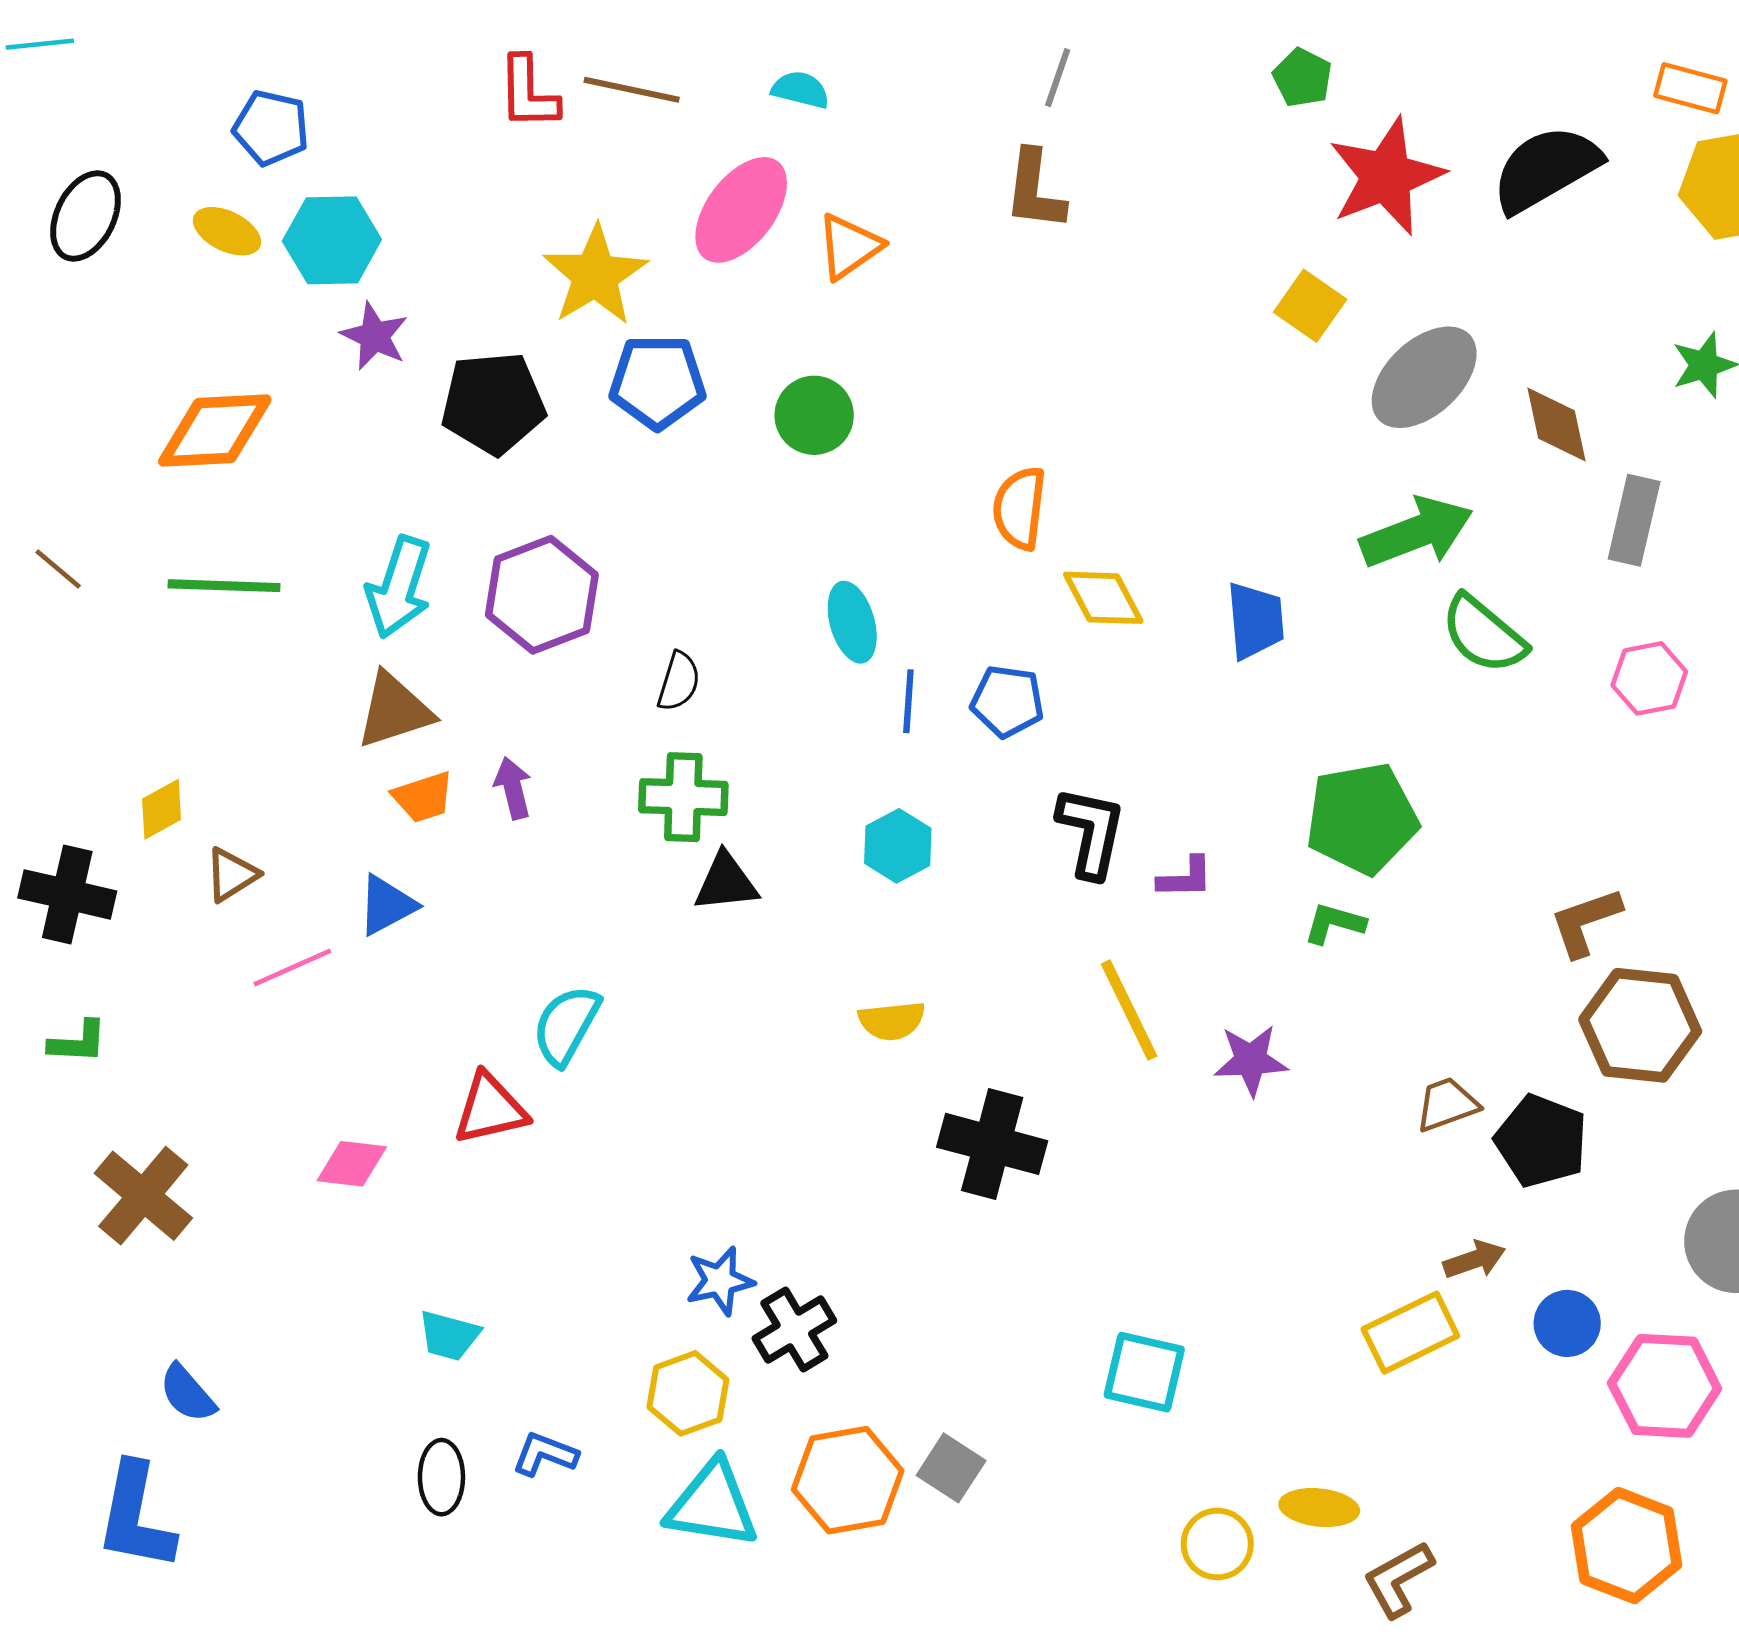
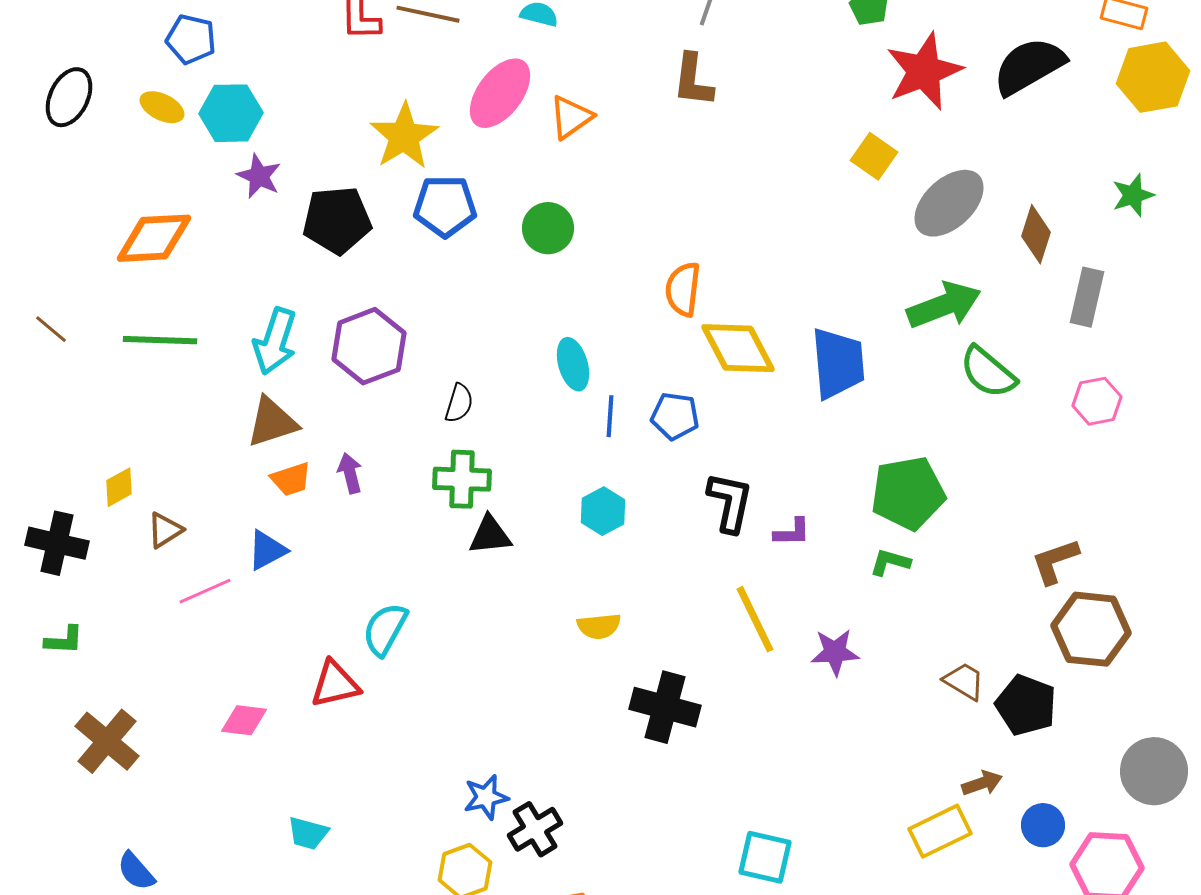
brown diamond: (1557, 424) -> (1036, 234), turned 30
yellow diamond: (1103, 598) -> (738, 348), size x1.4
blue trapezoid: (1255, 621) -> (838, 363), size x1.4
brown trapezoid: (1447, 1104) -> (964, 681), turned 51

